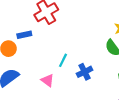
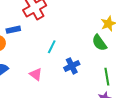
cyan line: (63, 60) -> (52, 47), moved

